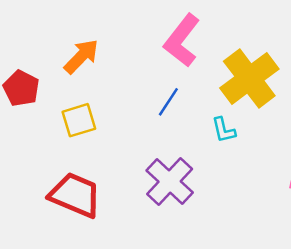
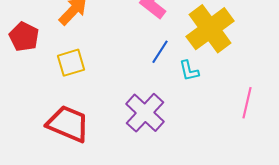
blue line: (168, 102) -> (160, 52), moved

